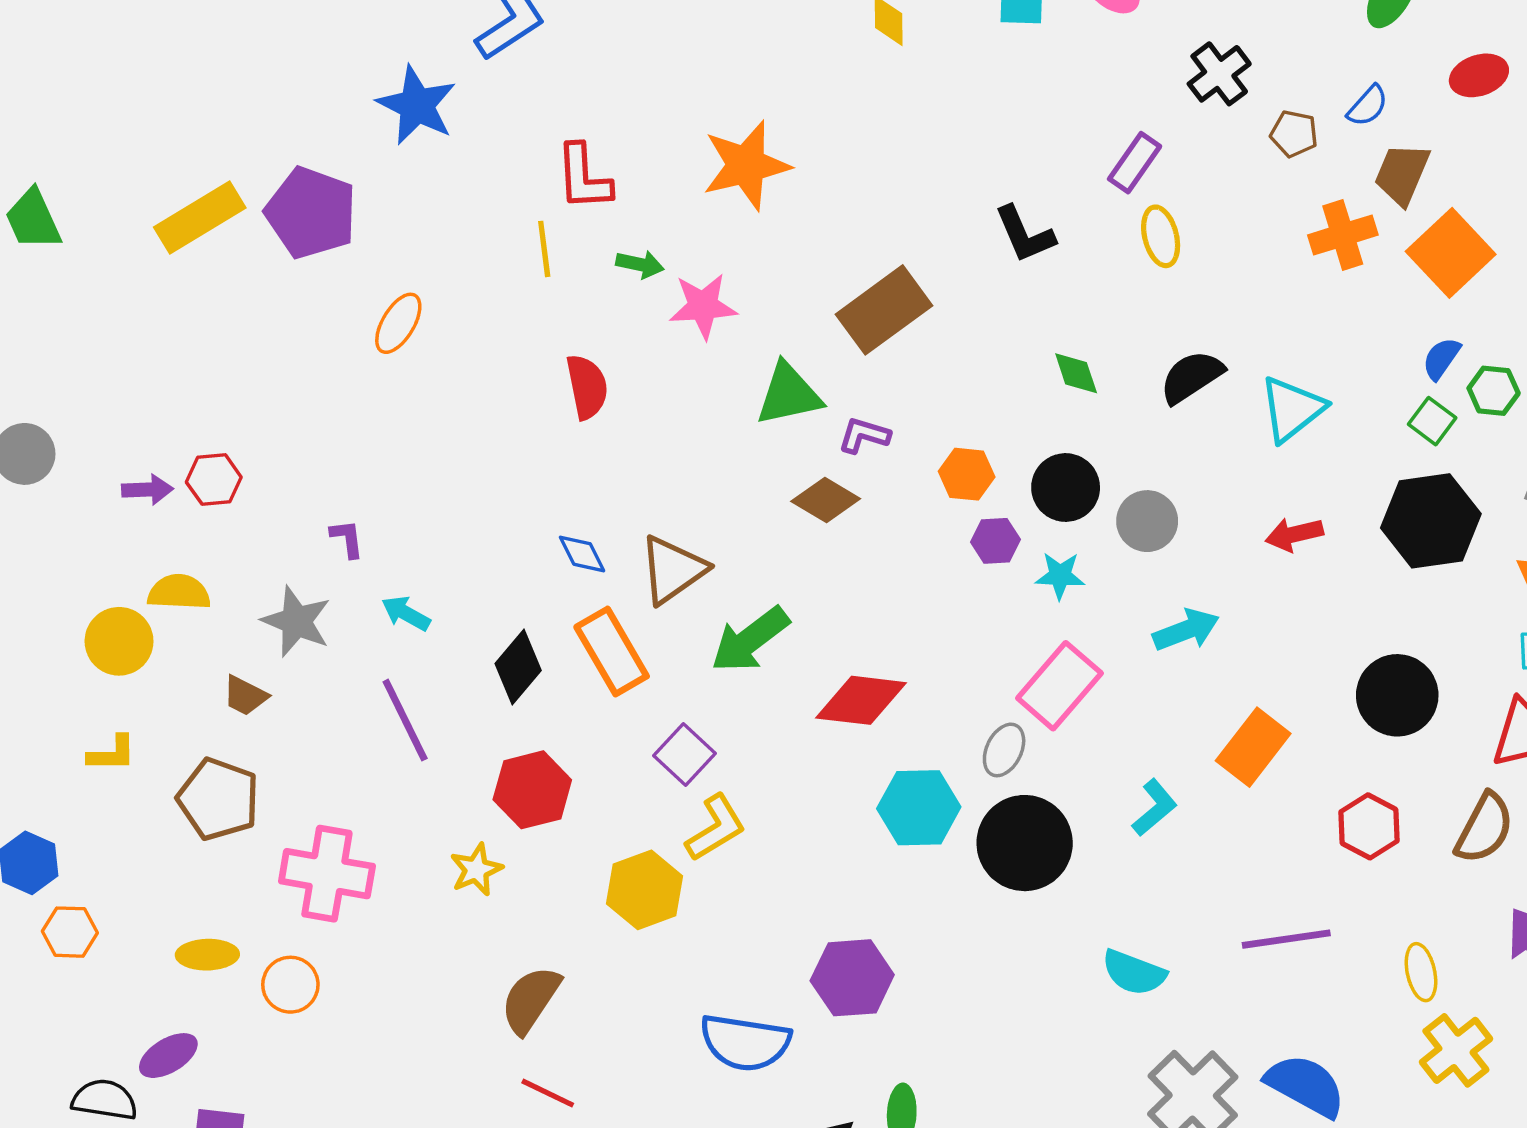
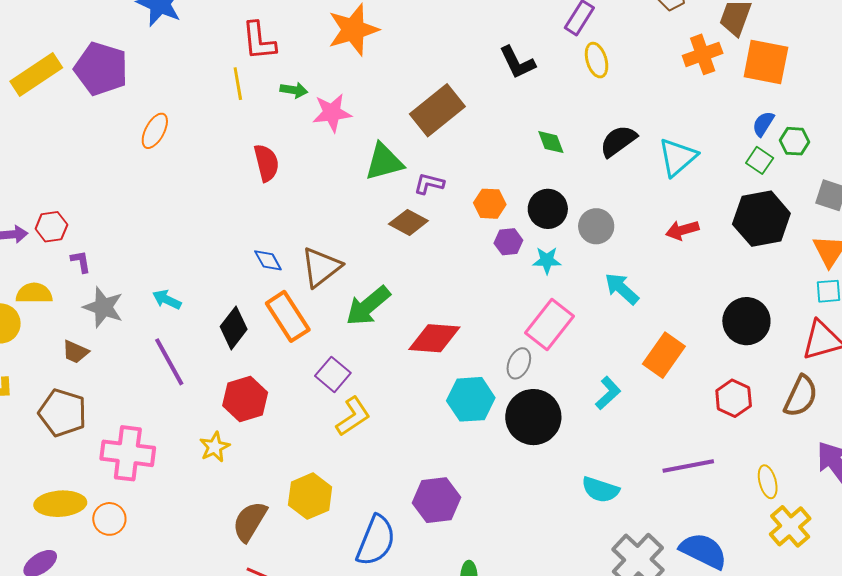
orange square: (1451, 253) -> (766, 62), turned -33
purple L-shape: (347, 539) -> (81, 262), moved
cyan arrow: (1186, 630) -> (622, 289), turned -114
yellow hexagon: (645, 890) -> (310, 496), moved
yellow ellipse: (207, 955) -> (60, 504), size x1.4
blue semicircle: (745, 1042) -> (376, 541), turned -74

